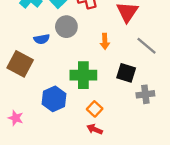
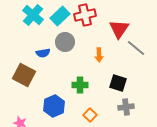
gray line: (146, 46) -> (136, 48), moved
green cross: (83, 75) -> (80, 85), size x0.7
gray cross: (145, 94) -> (126, 107), moved

